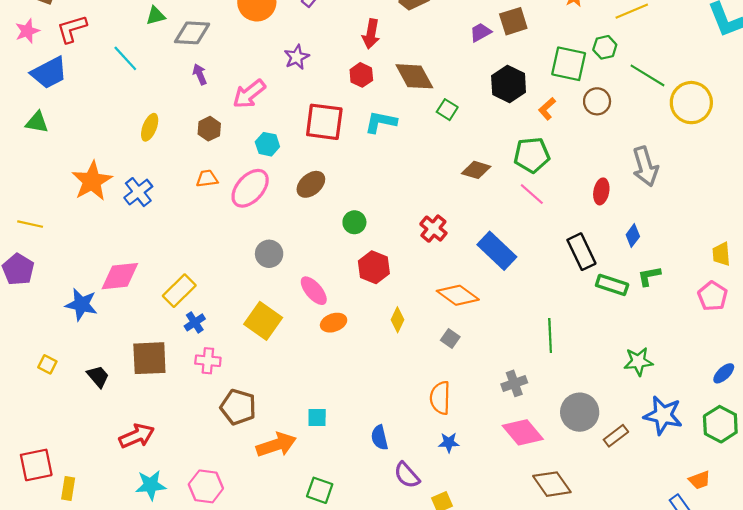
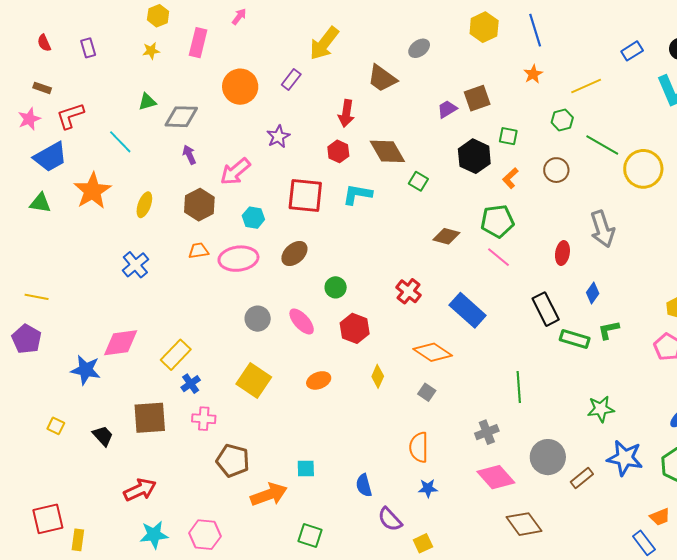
green square: (569, 64) -> (508, 136), moved, size x0.6
brown hexagon: (209, 129) -> (199, 205), size x1.4
orange star: (92, 181) -> (92, 191), moved
pink ellipse: (250, 188) -> (238, 259), turned 42
pink ellipse: (314, 291) -> (302, 321), moved

